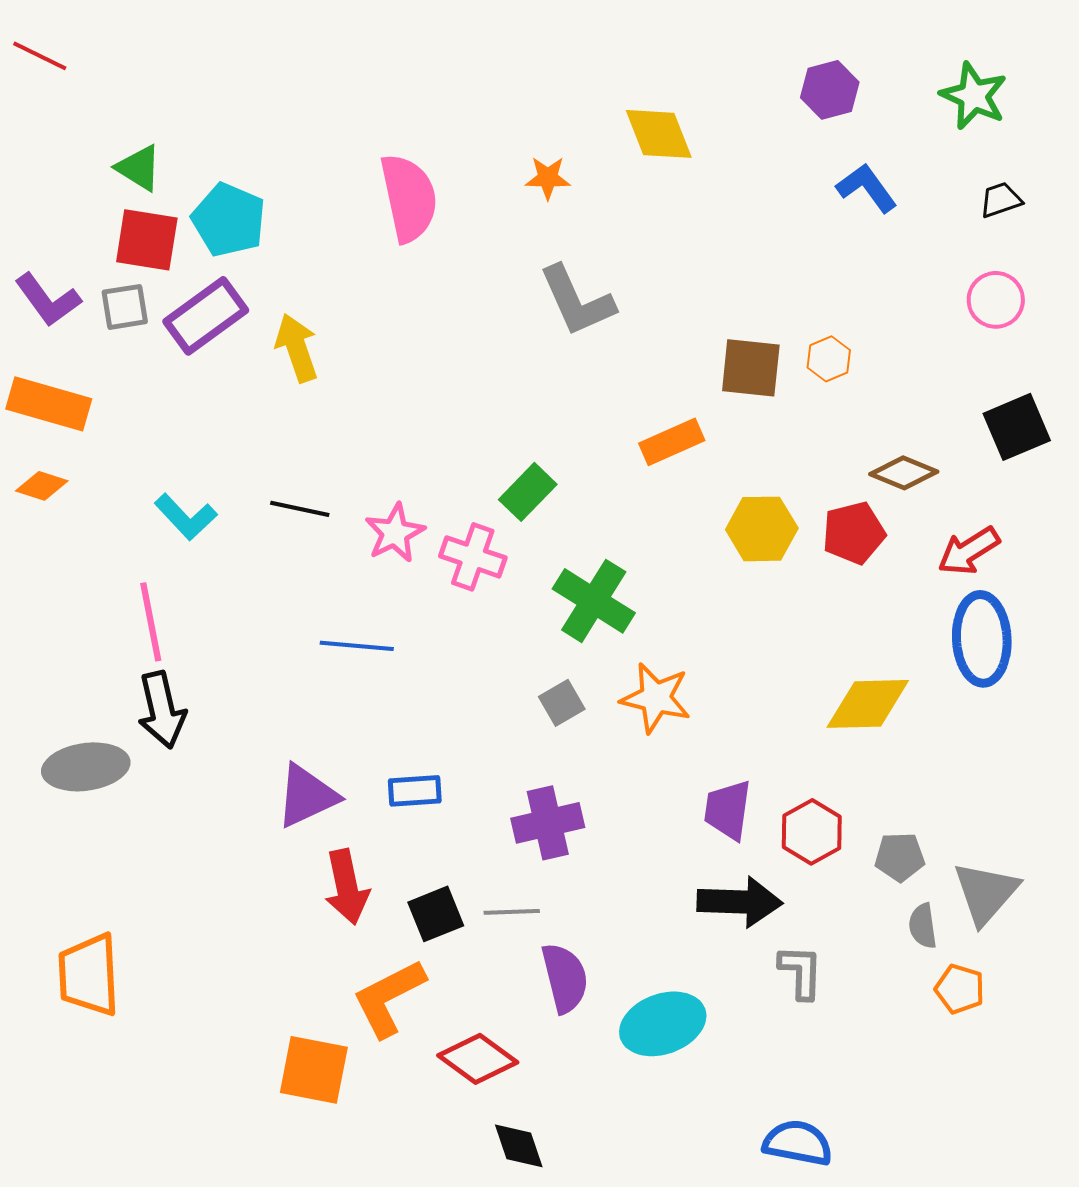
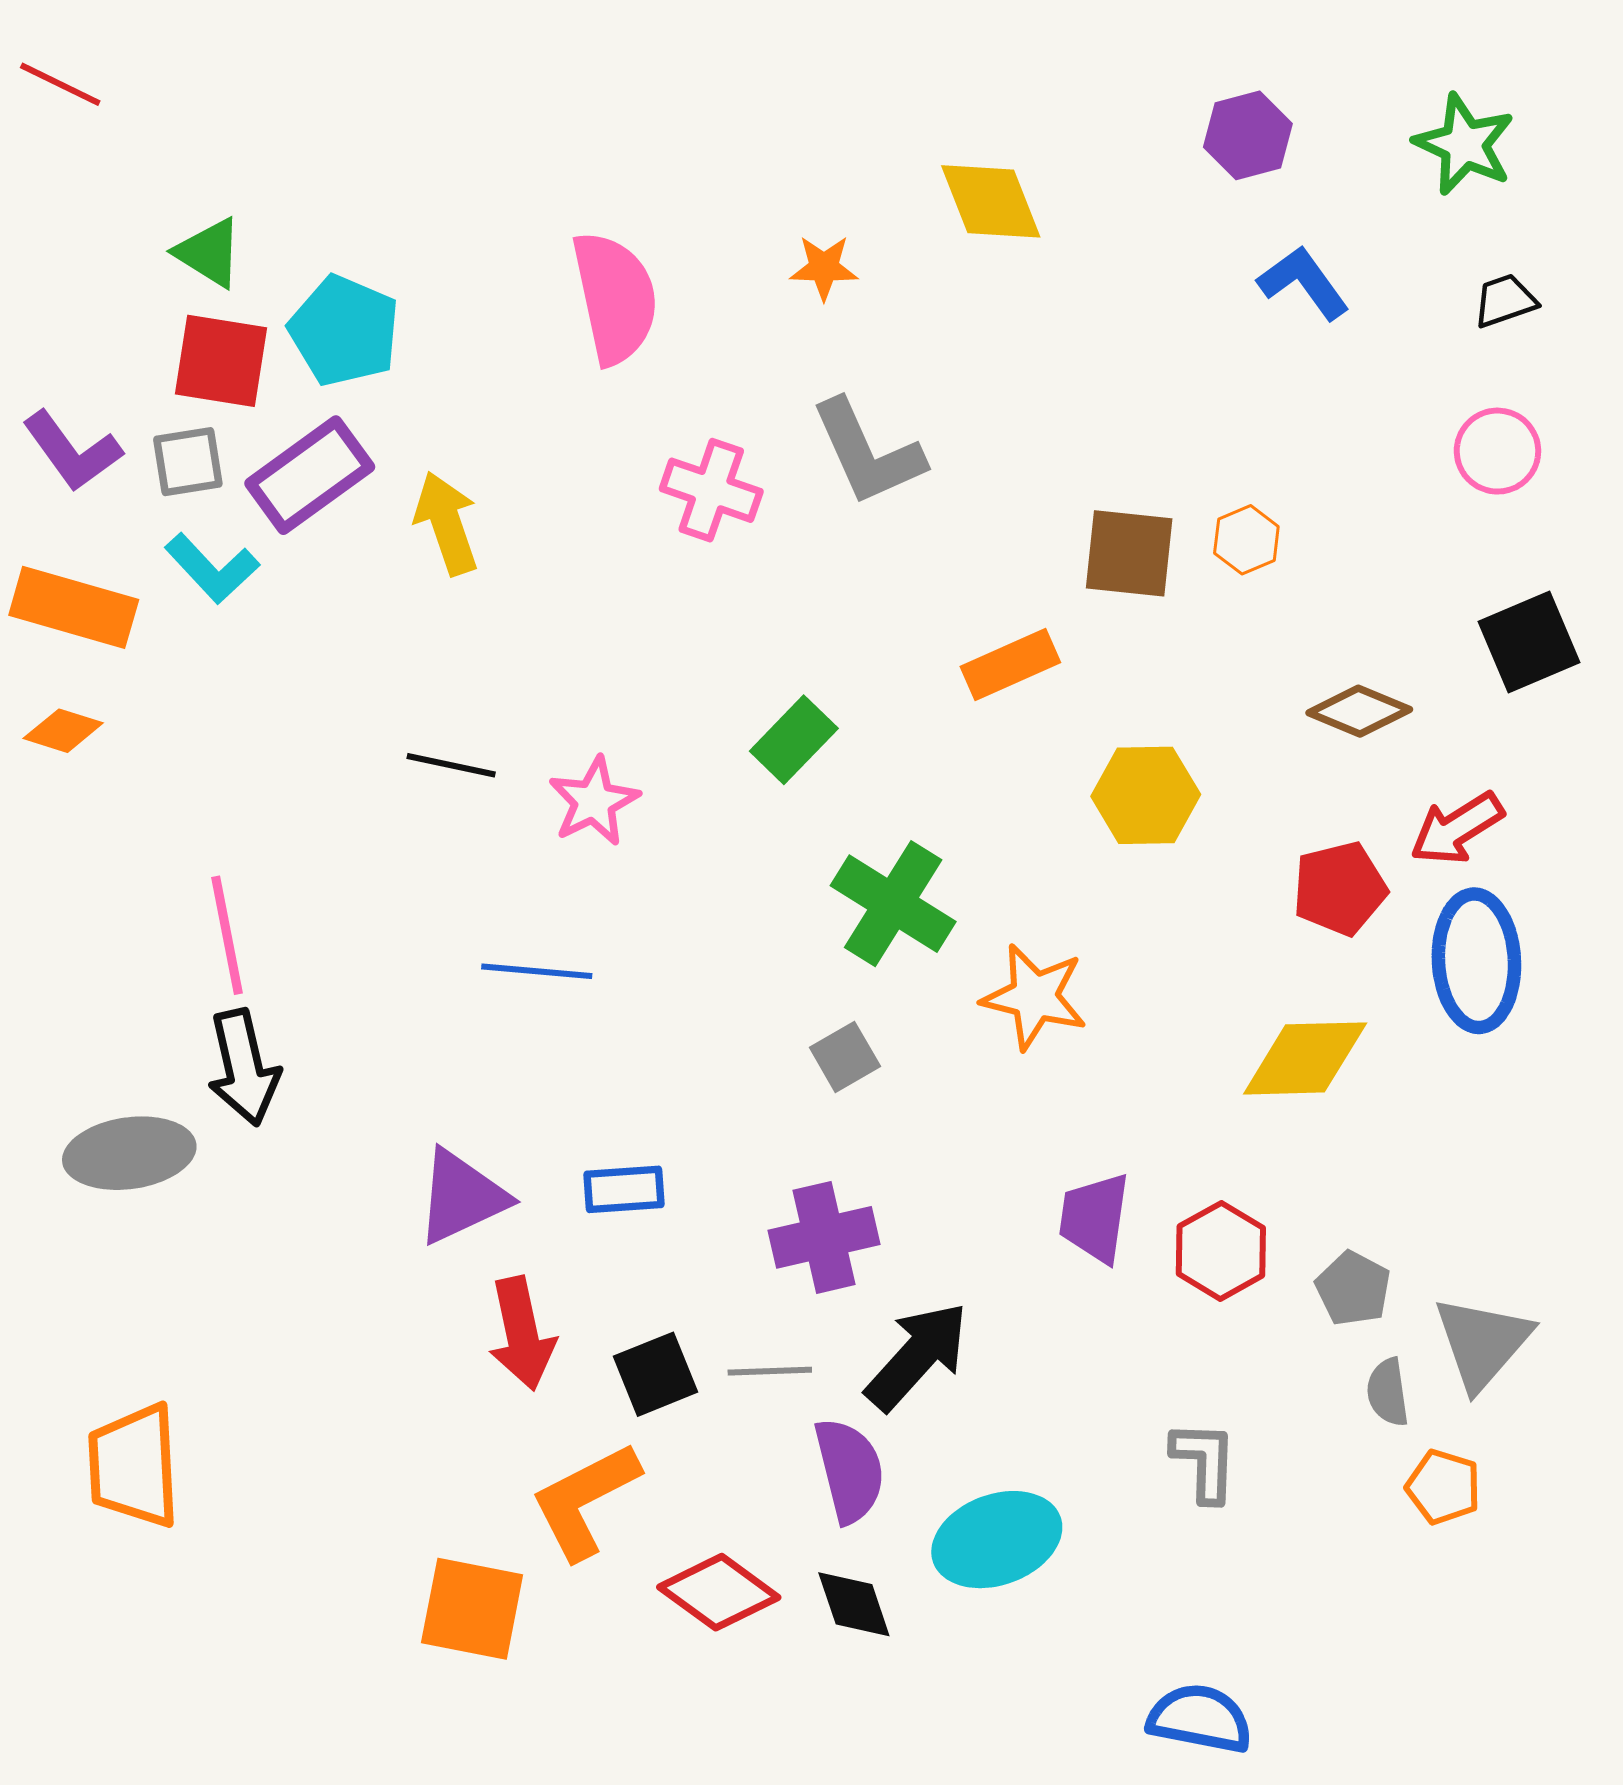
cyan L-shape: (186, 517) -> (212, 568), moved
red pentagon: (854, 533) -> (1340, 889), moved
pink cross: (473, 557) -> (711, 490), moved
orange star: (656, 698) -> (1034, 997), moved
gray pentagon: (900, 857) -> (1353, 1289), turned 30
black arrow: (740, 902) -> (917, 1356), moved, turned -50
black diamond: (519, 1146) -> (854, 1604), moved

